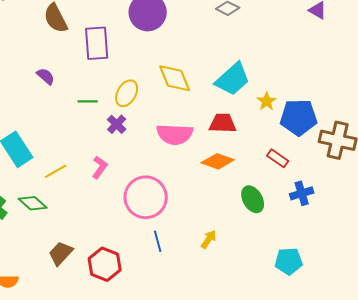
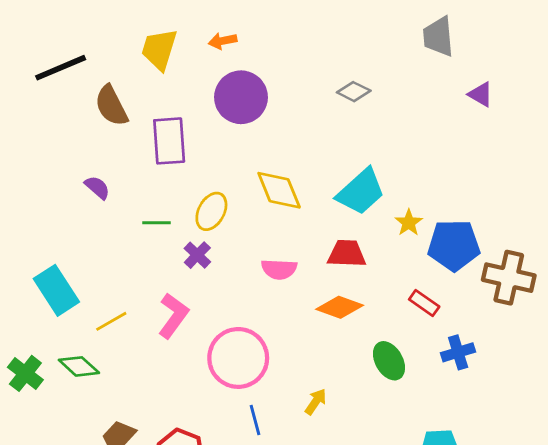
pink semicircle: (175, 134) -> (279, 269), size x0.7
pink L-shape: (100, 167) -> (173, 316), size x1.4
yellow arrow: (209, 239) -> (316, 402), moved

